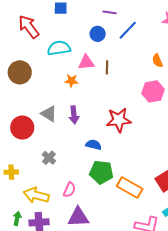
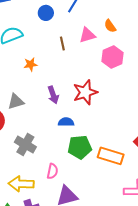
pink triangle: (86, 62) -> (87, 35), moved
gray triangle: (49, 114) -> (16, 102), turned -36
purple arrow: (74, 115) -> (53, 95), moved
gray cross: (49, 158) -> (25, 144), size x1.5

